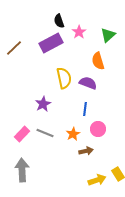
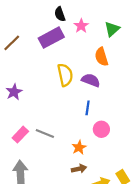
purple star: (43, 104) -> (14, 92), moved
orange star: (73, 134) -> (79, 147), moved
brown arrow: (86, 151) -> (79, 169), moved

